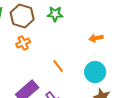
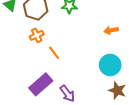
orange line: (58, 66) -> (54, 53), moved

